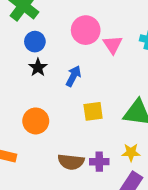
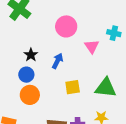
blue circle: (35, 42) -> (26, 75), moved
pink triangle: (113, 45) -> (92, 47), moved

